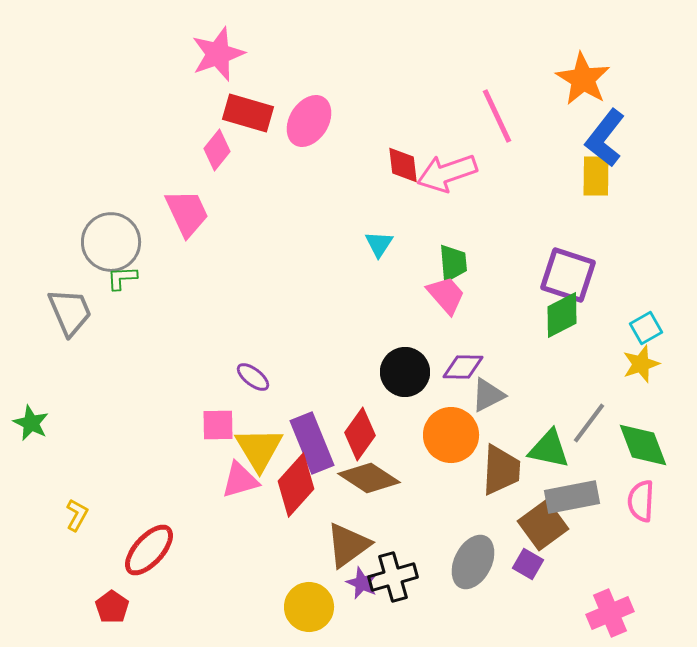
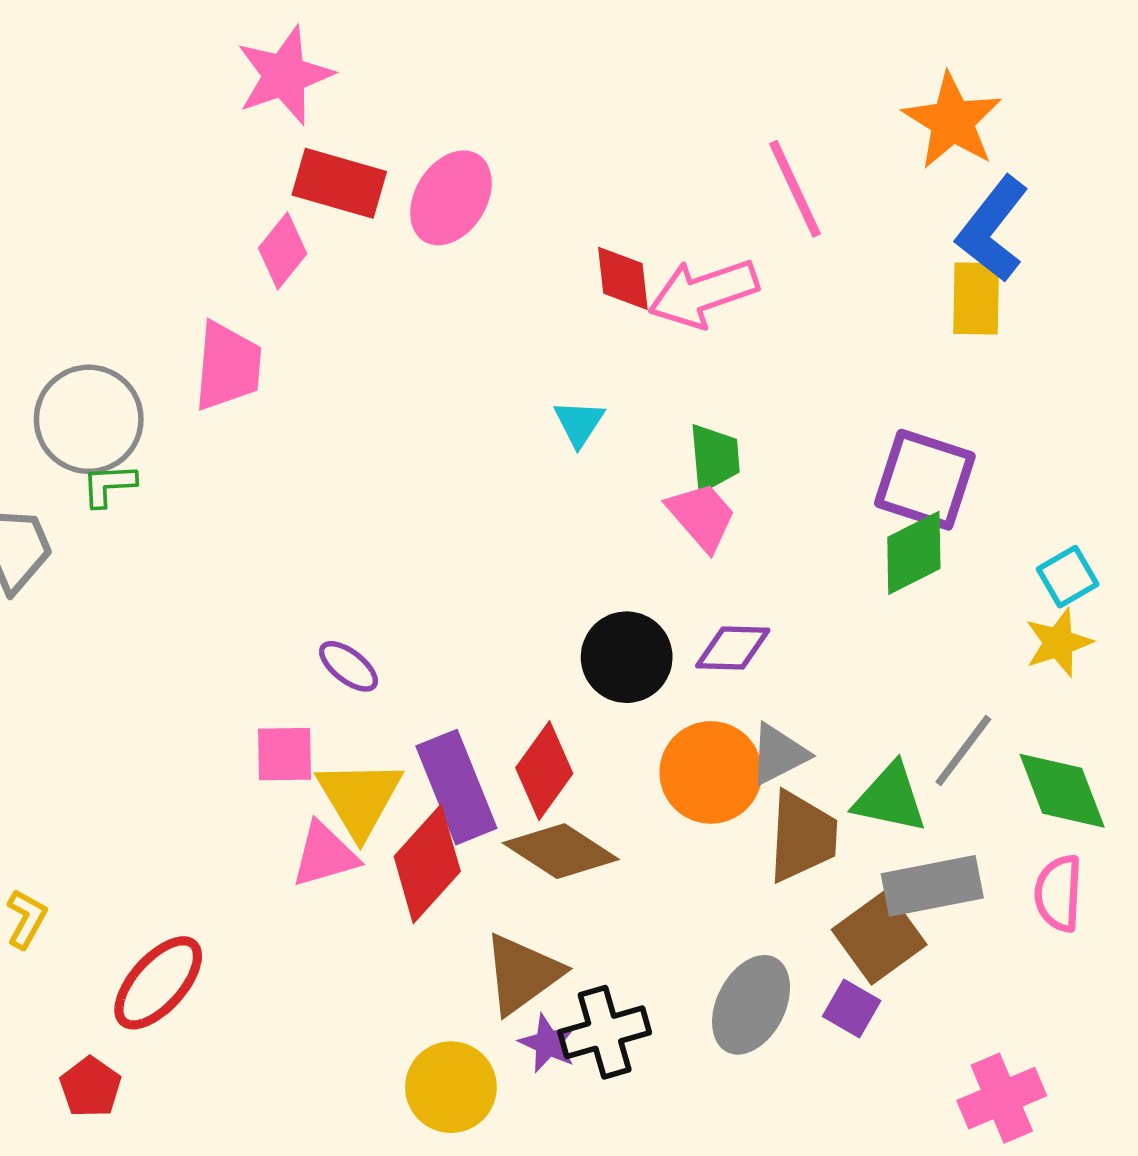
pink trapezoid: (187, 213) -> (228, 366), turned 30
gray triangle: (488, 395) -> (778, 754), moved

